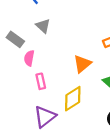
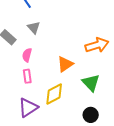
pink semicircle: (29, 58) -> (27, 55), moved

